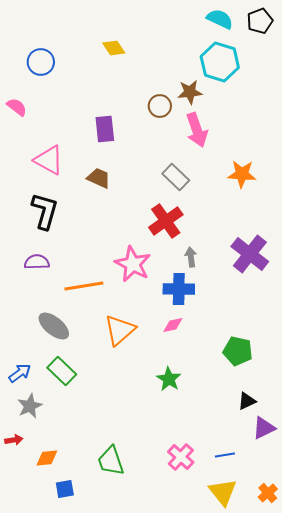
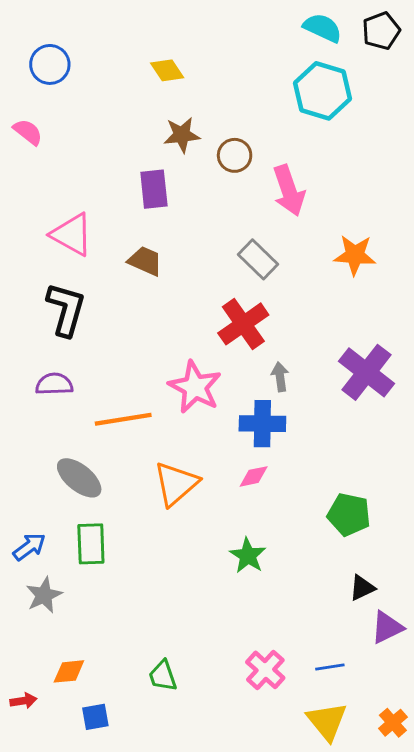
blue circle: (41, 62) -> (50, 64), moved
brown star: (190, 92) -> (182, 135), moved
pink semicircle: (17, 107) -> (28, 132), moved
green rectangle: (62, 371) -> (91, 544), turned 44
red arrow: (14, 440) -> (23, 701), moved
green trapezoid: (111, 461) -> (163, 676), size x0.7

